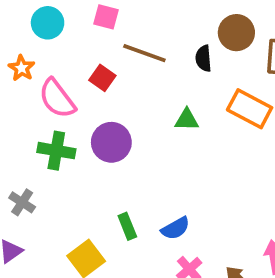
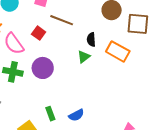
black semicircle: (203, 58) -> (91, 40), moved
green triangle: (187, 120) -> (84, 57), turned -40

